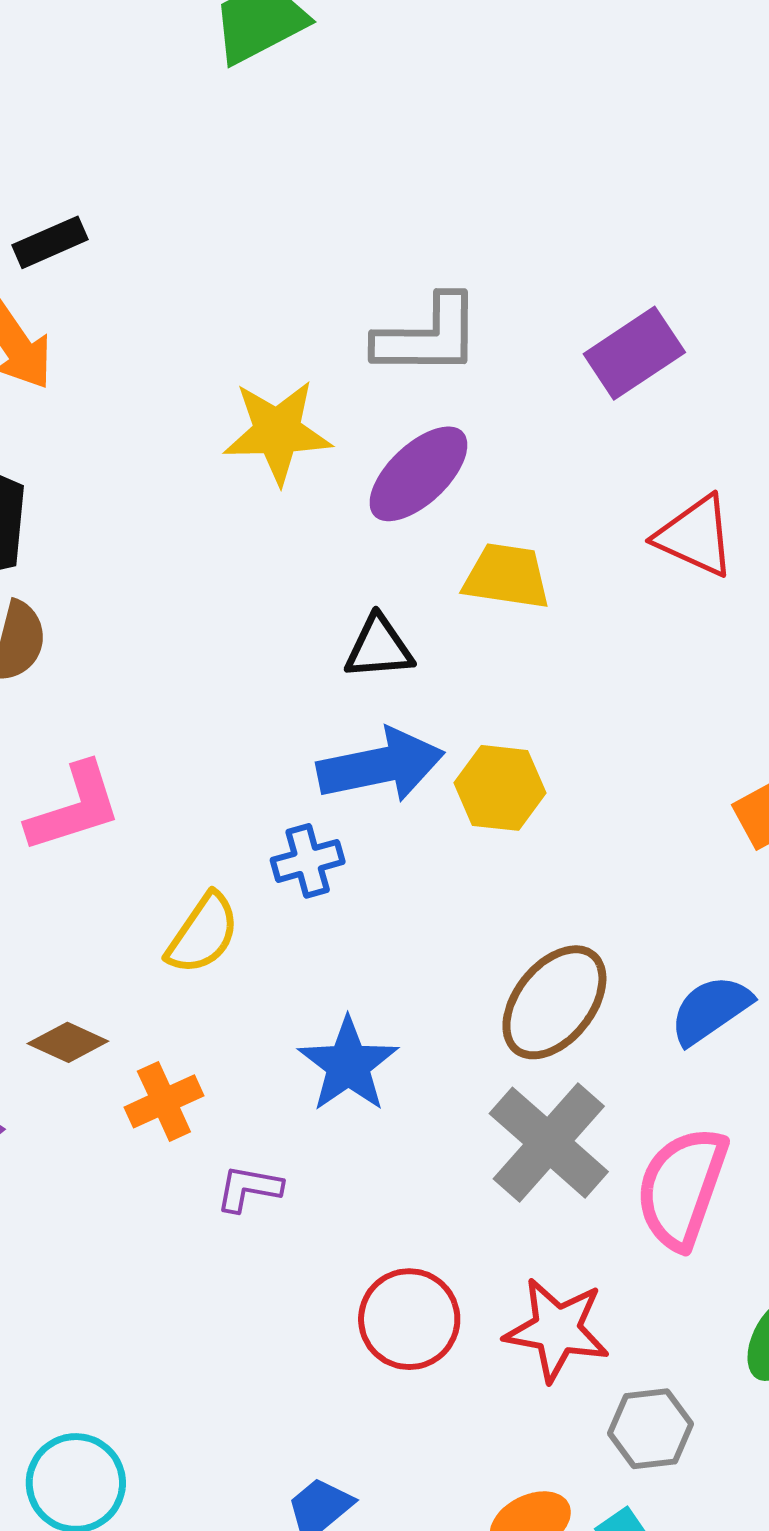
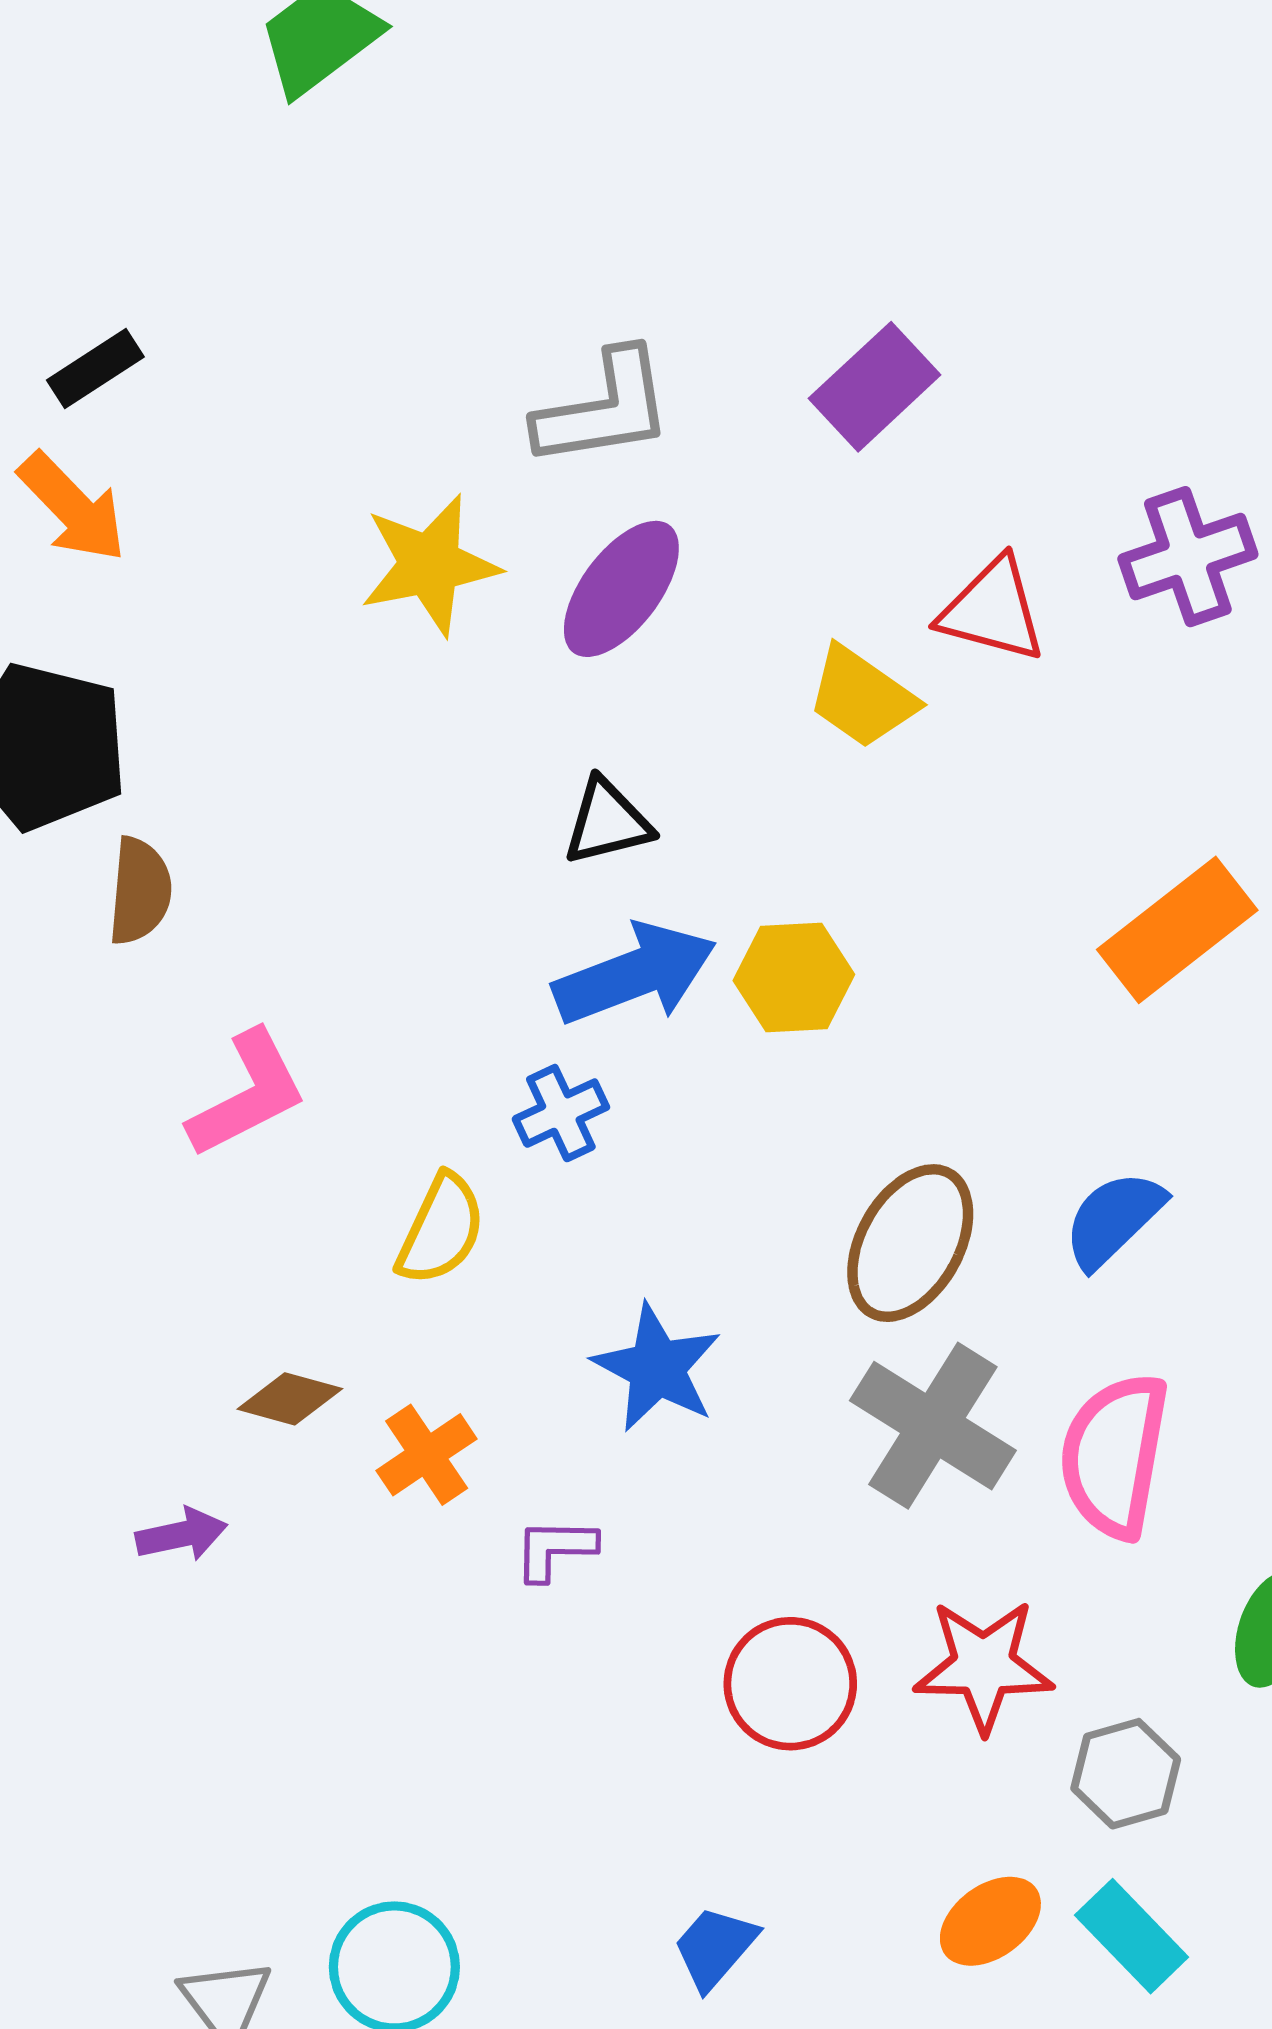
yellow trapezoid: (507, 576) -> (862, 697), moved, turned -144

